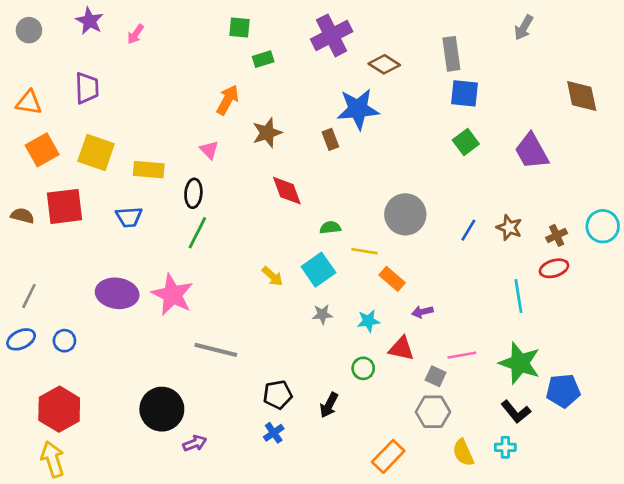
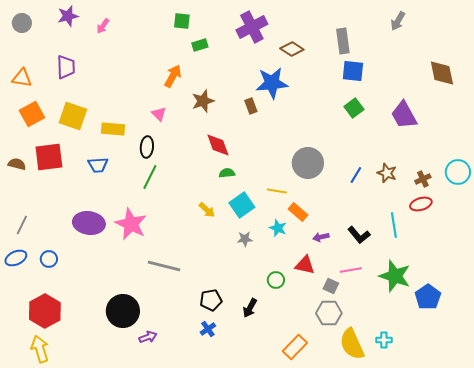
purple star: (89, 21) -> (68, 16), turned 30
green semicircle: (330, 228) -> (227, 173), moved
cyan star: (368, 321) -> (278, 228), moved, turned 30
blue pentagon: (563, 391) -> (428, 297), turned -30
black L-shape: (516, 412) -> (359, 235), moved
yellow semicircle: (463, 453) -> (352, 344), size x1.5

